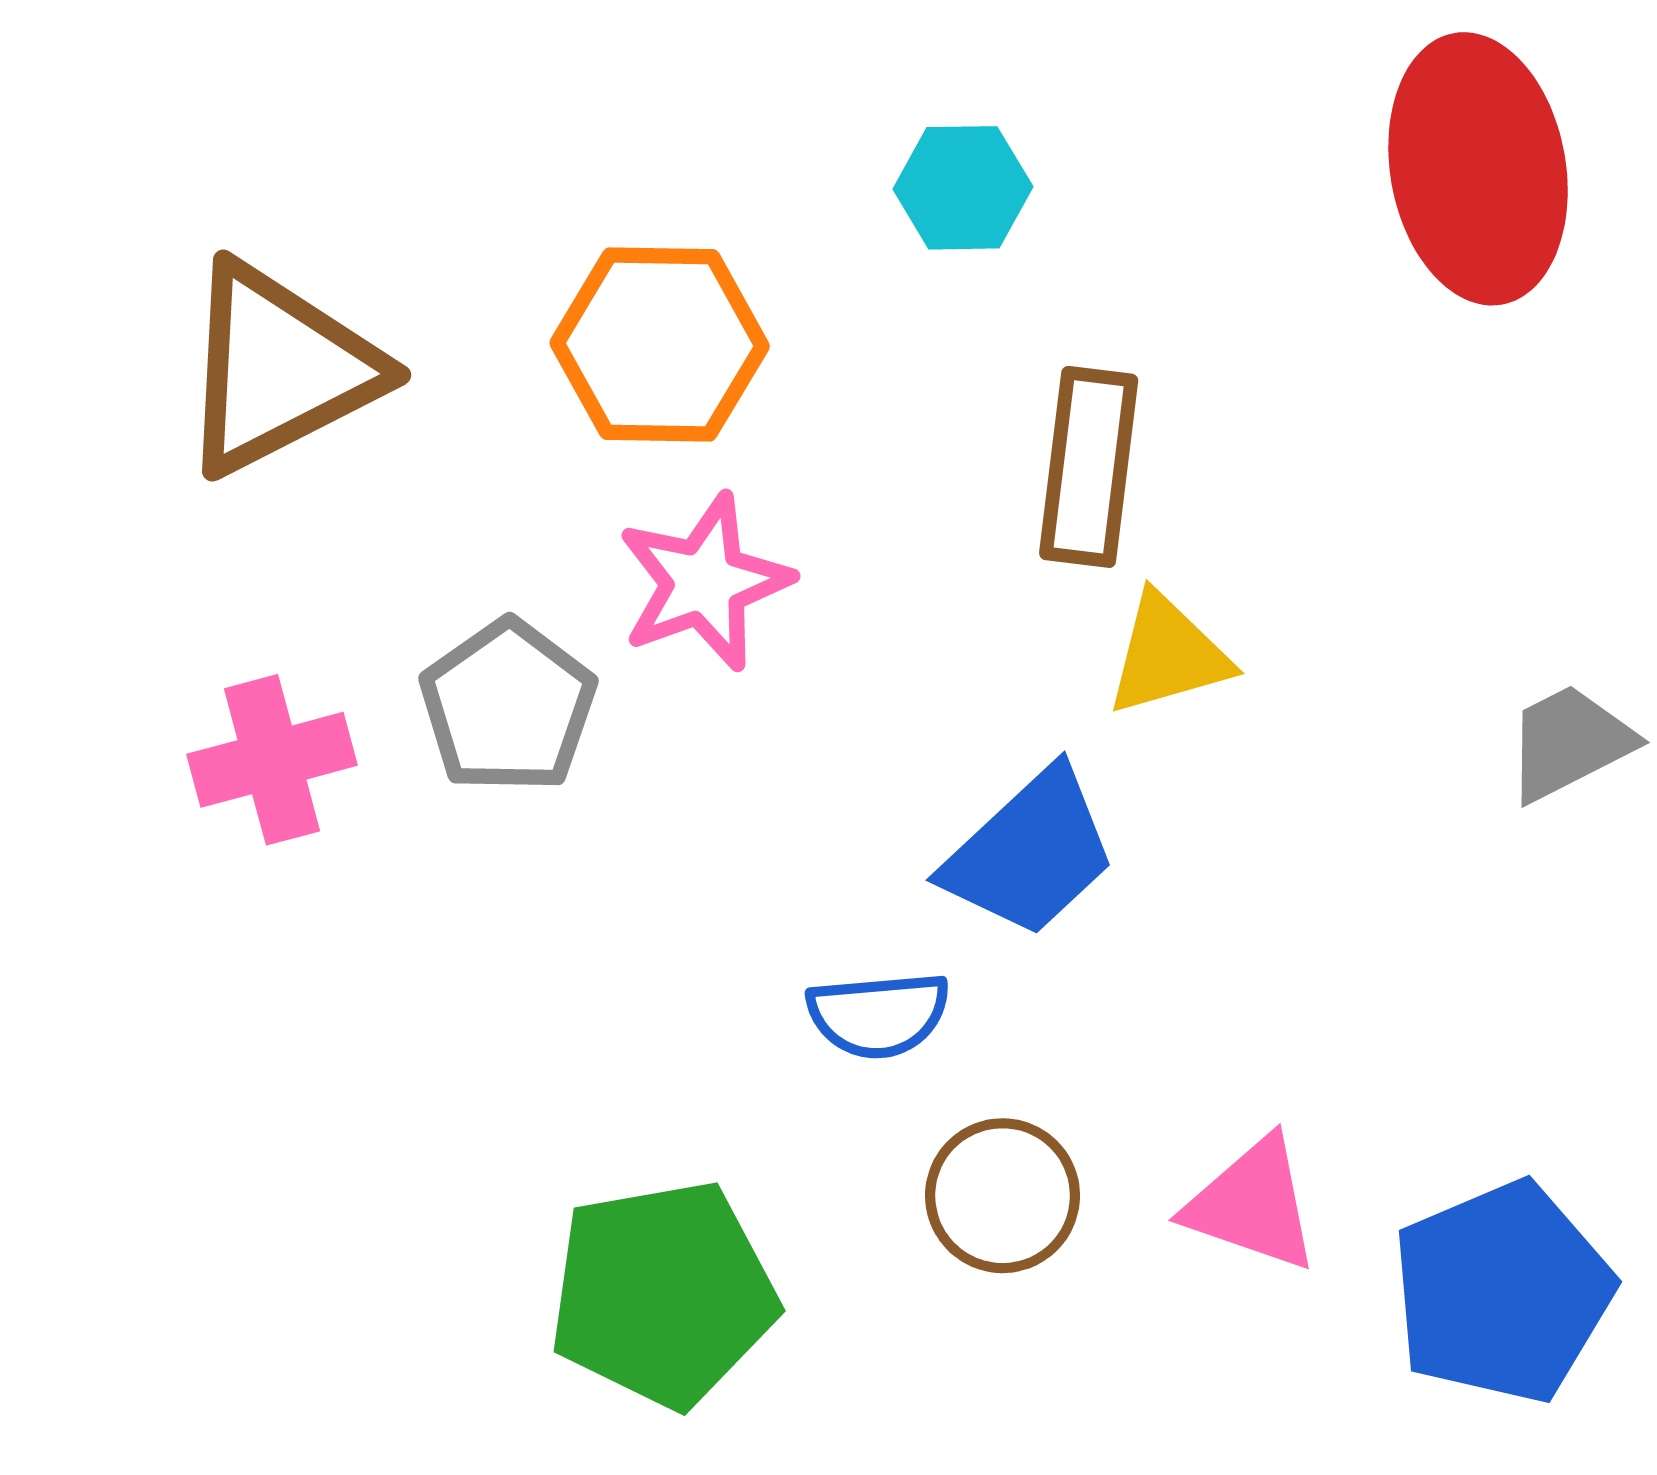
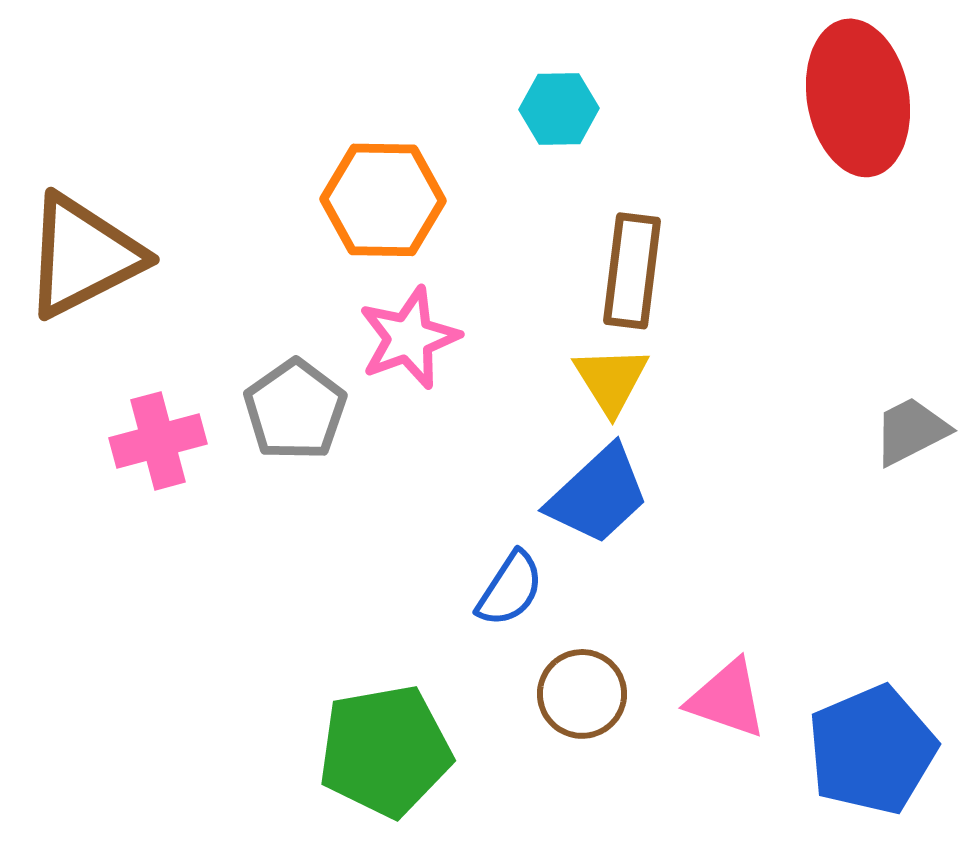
brown triangle: (279, 369) -> (83, 256), moved
yellow triangle: (1168, 655) -> (611, 380), moved, turned -46
blue semicircle: (878, 1015) -> (510, 589), turned -52

